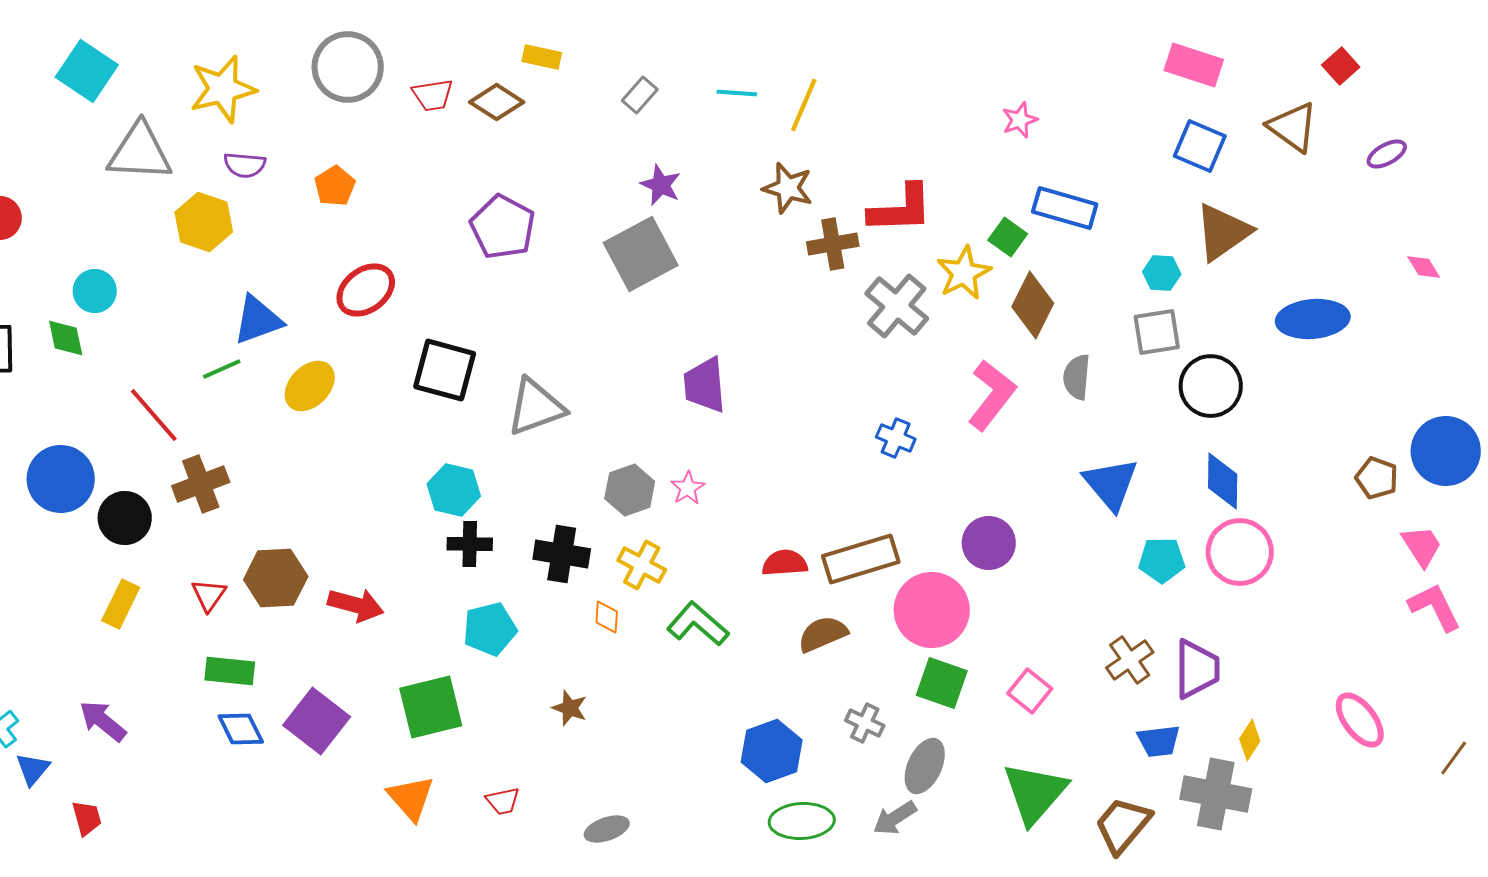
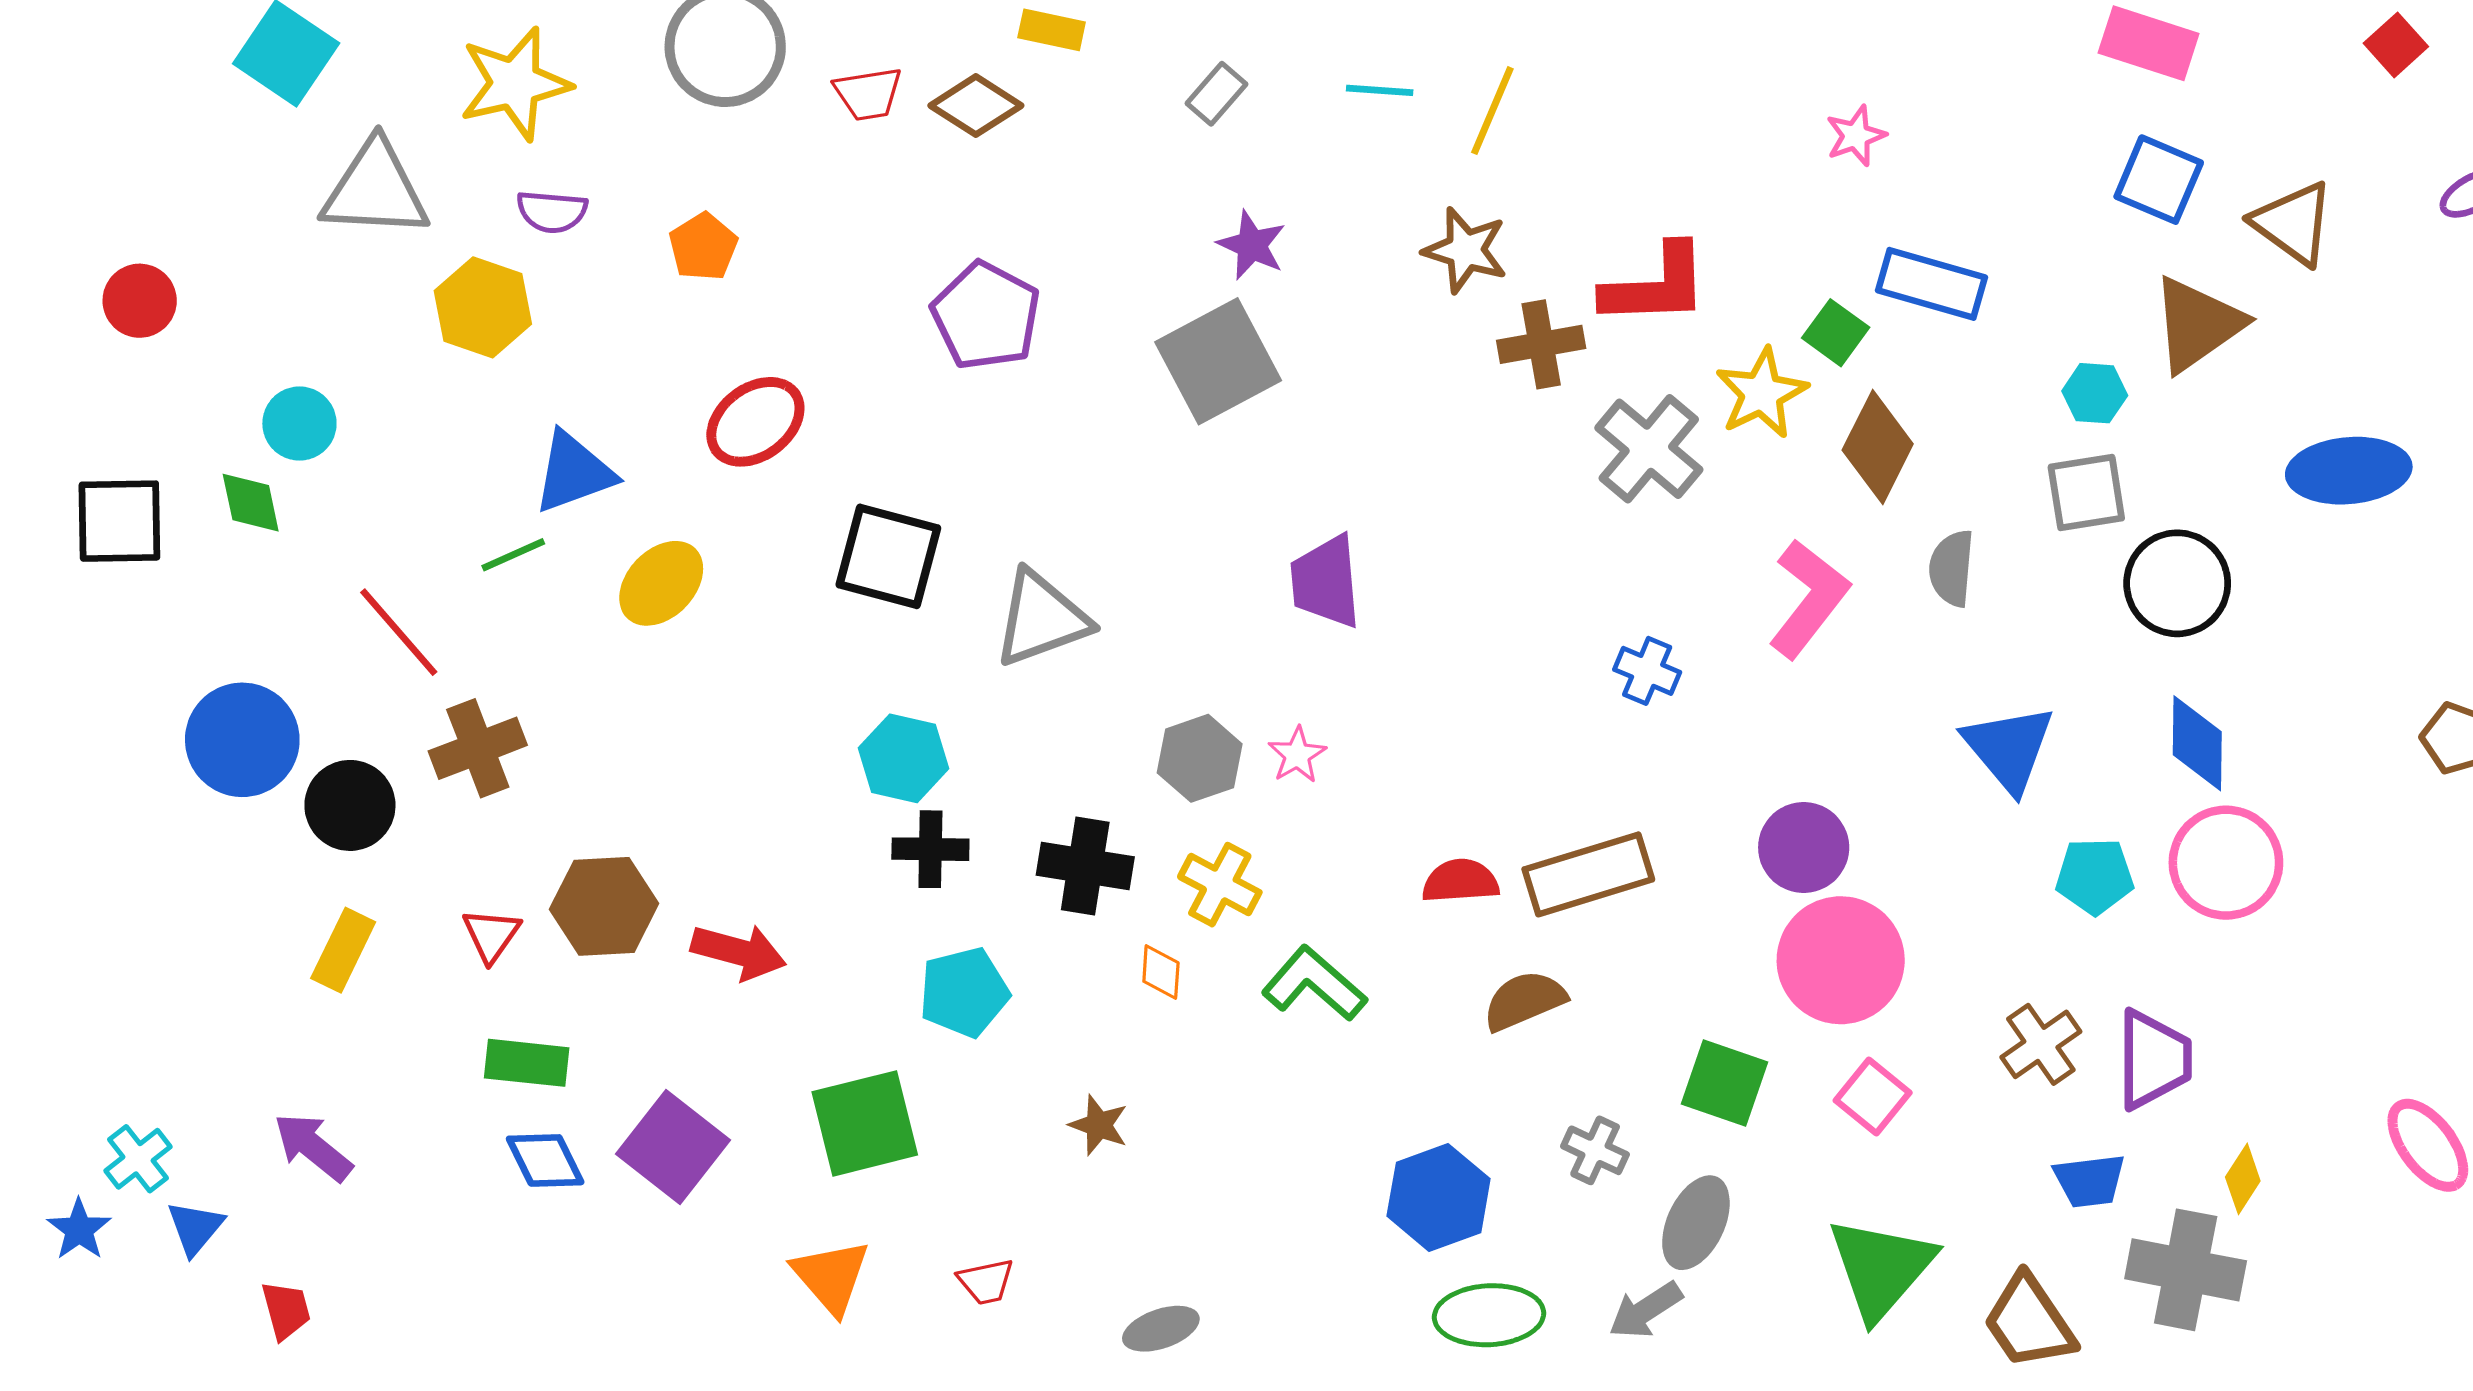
brown triangle: (1293, 127) -> (2293, 223), moved
pink circle: (932, 610) -> (1841, 960), moved
brown trapezoid: (1123, 825) -> (2029, 1322), turned -74

